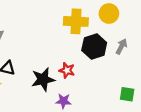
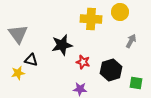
black hexagon: (94, 46) -> (111, 70), moved
black star: (43, 79) -> (62, 45), moved

